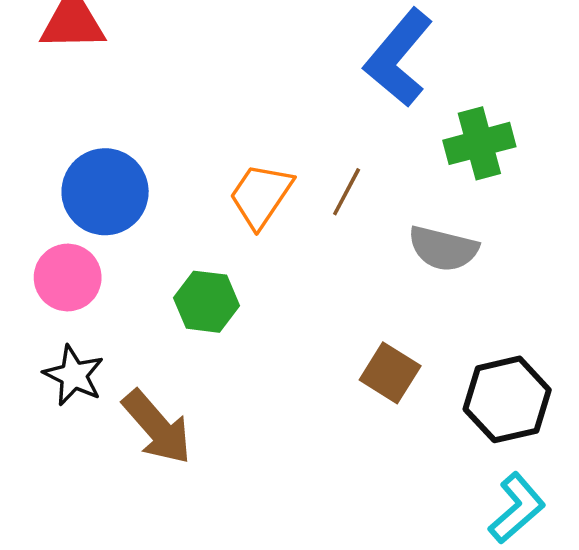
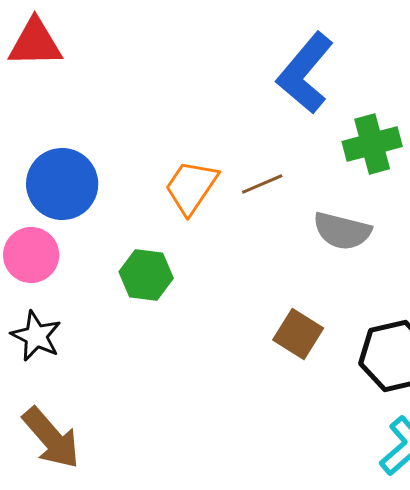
brown line: (347, 192) -> (262, 184), turned 39
brown arrow: (157, 427) -> (51, 438), moved

